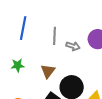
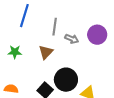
brown triangle: (48, 71) -> (46, 52), moved

